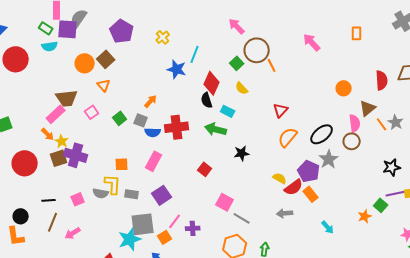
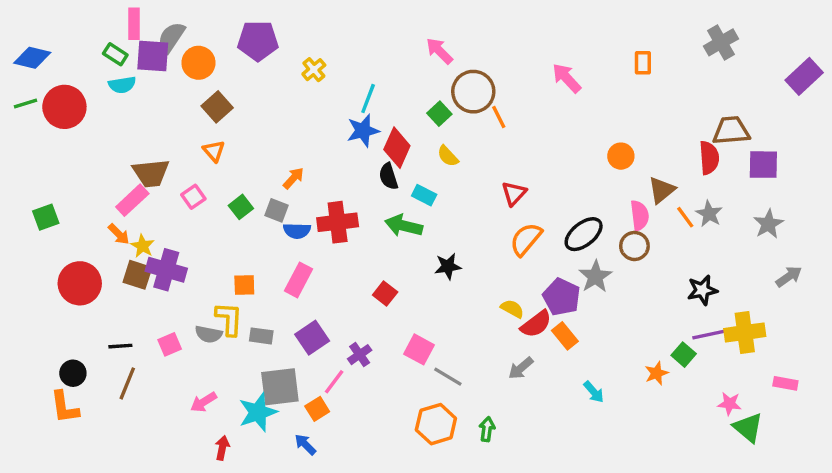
purple pentagon: (122, 31) -> (258, 41), moved, turned -30
orange circle: (85, 63) -> (198, 63), moved
blue star: (177, 69) -> (363, 131), moved, turned -30
red semicircle: (382, 80) -> (709, 158), moved
brown square: (59, 158) -> (137, 275), turned 36
gray arrow: (285, 213) -> (521, 368), turned -35
purple cross: (193, 228) -> (360, 355), moved, turned -32
pink arrow: (73, 233) -> (204, 402), moved

